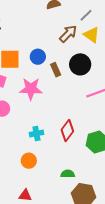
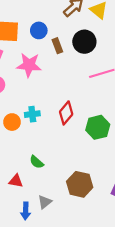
orange circle: (29, 161) -> (12, 122), moved
green semicircle: (68, 174) -> (37, 162), moved, turned -144

